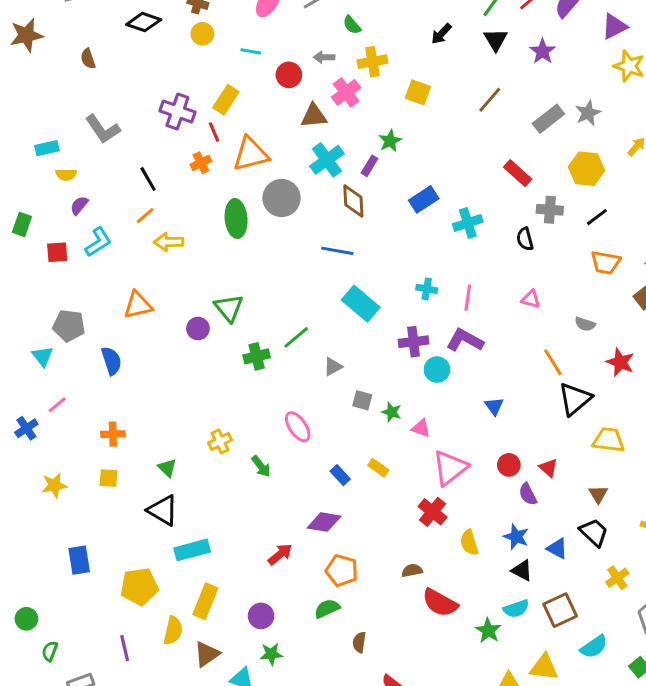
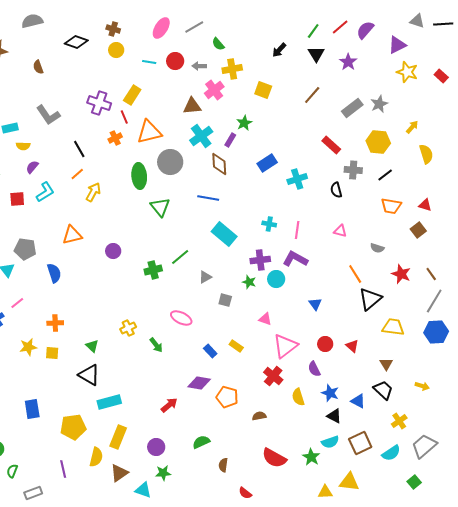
red circle: (289, 75) -> (175, 61), moved
yellow arrow: (169, 242) -> (93, 192), turned 120
green triangle: (229, 308) -> (160, 207), moved
green star: (392, 412) -> (249, 282), moved
pink ellipse: (298, 427) -> (181, 318), turned -30
yellow star: (54, 485) -> (28, 347), moved
purple semicircle: (528, 494) -> (314, 369), moved
orange pentagon: (342, 570) -> (227, 397), moved
red semicircle: (440, 603) -> (274, 458), moved
cyan semicircle: (594, 647) -> (391, 453), moved

